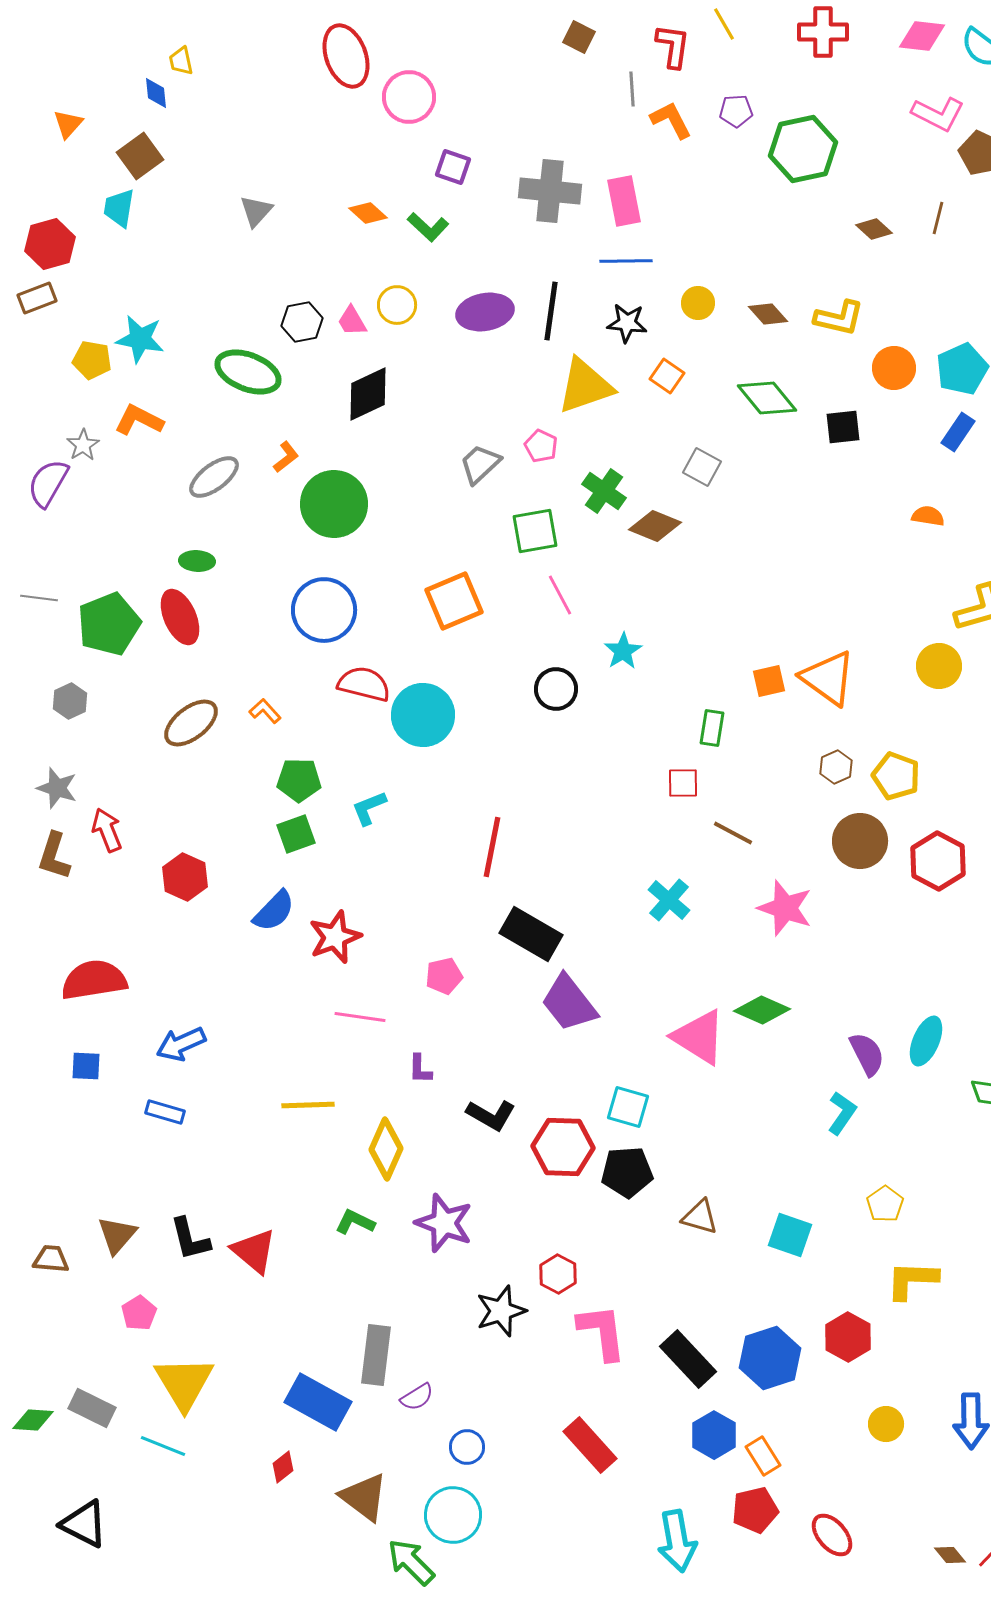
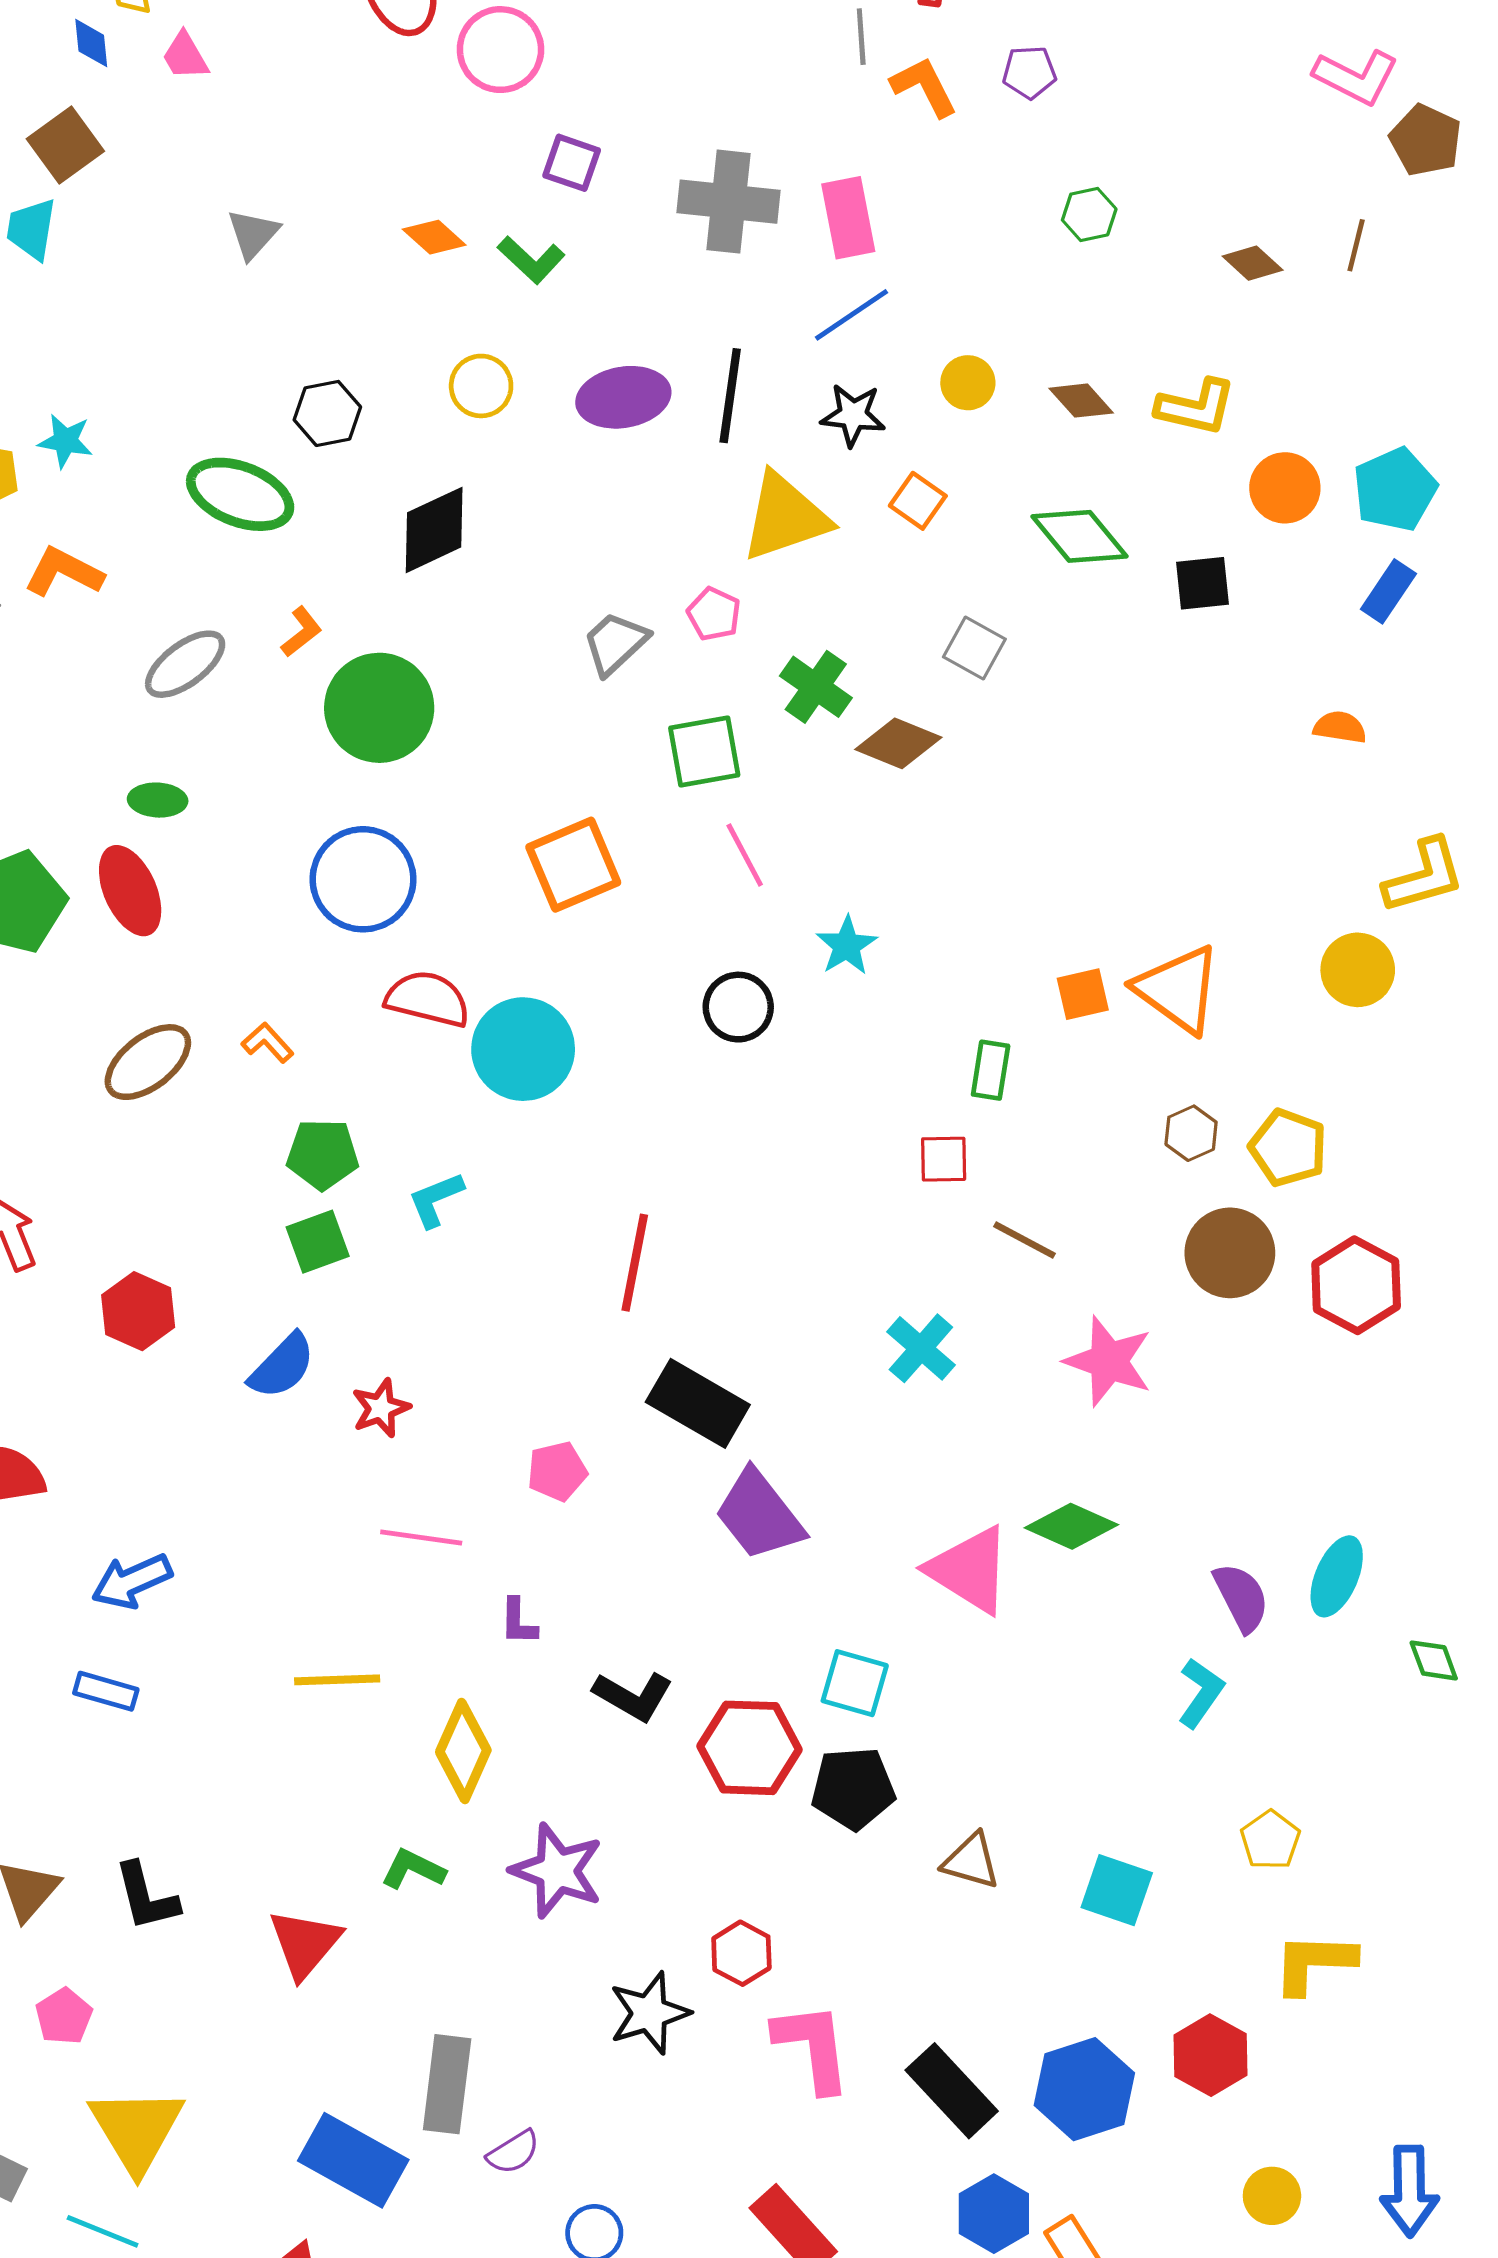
green hexagon: (803, 149) -> (1089, 215), moved, size x0.5
blue line: (626, 261) -> (851, 315), turned -33
pink trapezoid: (352, 321) -> (185, 56), moved
cyan star: (140, 339) -> (65, 441), size x0.7
red star: (335, 937) -> (381, 1408), size x0.7
red triangle: (254, 1251) -> (305, 1944), moved, turned 30

